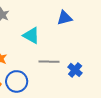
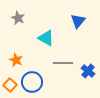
blue triangle: (65, 18) -> (78, 21), turned -35

